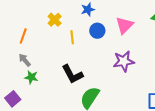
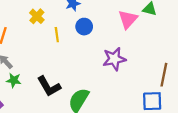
pink triangle: (124, 25) -> (128, 19), moved
black L-shape: (72, 74) -> (49, 86), moved

